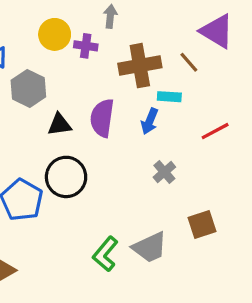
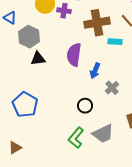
blue arrow: (150, 121) -> (95, 71), moved
black triangle: (60, 125) -> (38, 59), moved
black circle: (66, 177) -> (85, 106), moved, size x0.6

